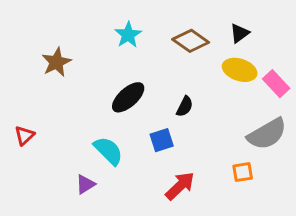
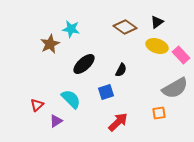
cyan star: (128, 35) -> (71, 29), moved, turned -30
brown star: (56, 62) -> (50, 44), moved
red triangle: (24, 135) -> (37, 105), moved

